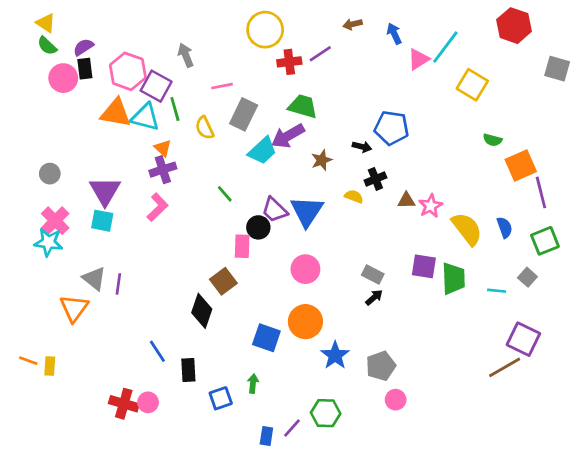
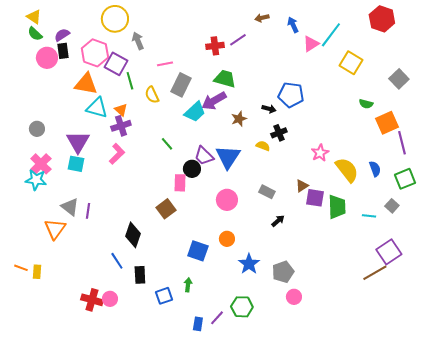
yellow circle: (265, 30) -> (115, 19), moved
gray square: (557, 69) -> (399, 79), moved, turned 30
cyan triangle: (145, 117) -> (97, 108), moved
brown triangle: (406, 201) -> (302, 186), moved, turned -32
gray rectangle: (373, 275) -> (267, 192), moved
black diamond: (202, 311) -> (133, 235), moved
orange circle: (305, 322) -> (227, 239), size x0.6
purple square: (523, 339) -> (389, 252), turned 30

